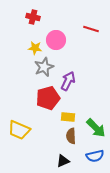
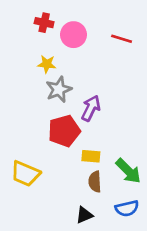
pink circle: (56, 40) -> (74, 35), moved

